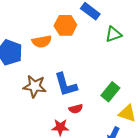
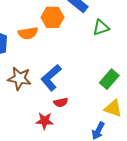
blue L-shape: (66, 85) -> (51, 78), turned 64
green rectangle: (110, 92) -> (109, 79), moved

